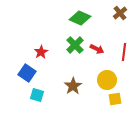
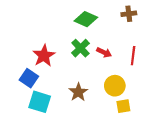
brown cross: (120, 13) -> (129, 14), turned 32
red star: (41, 52) -> (44, 56), size x1.5
cyan square: (37, 95) -> (40, 102), size x1.5

